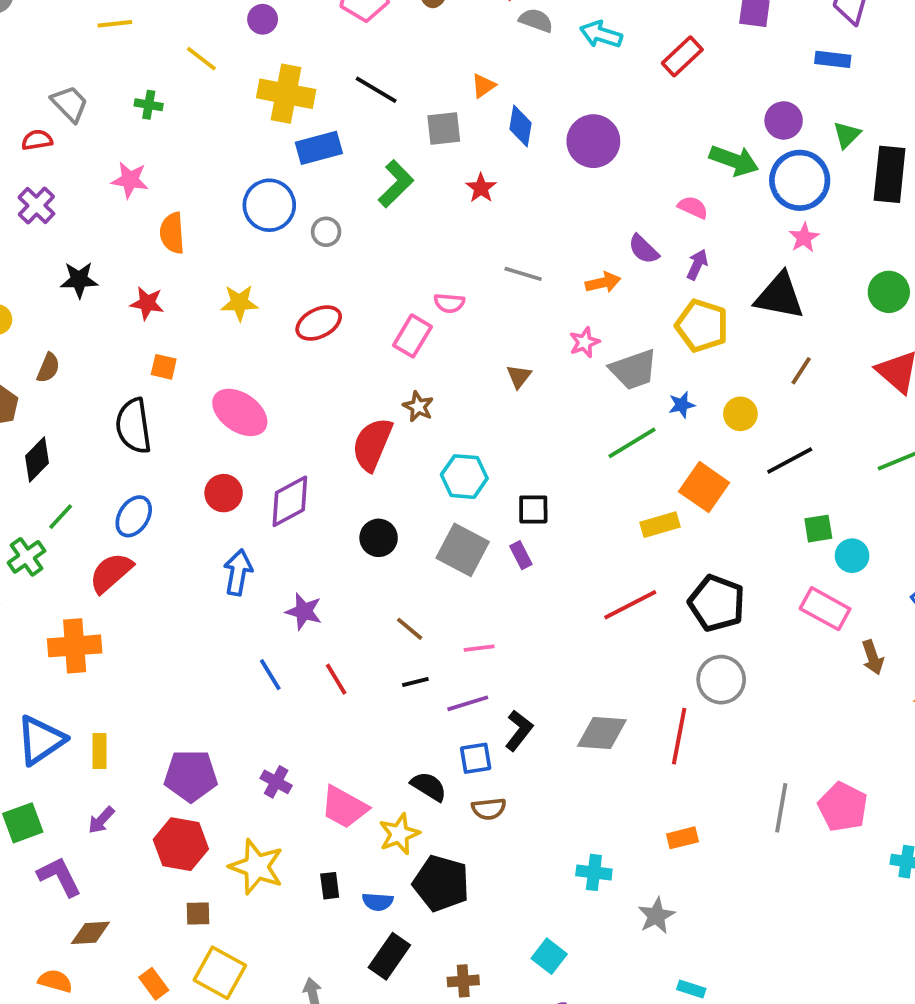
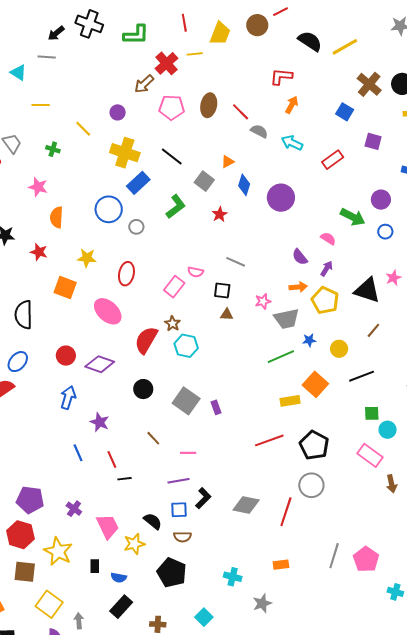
gray square: (444, 129) -> (204, 181), turned 36
blue rectangle: (319, 148) -> (138, 183), turned -35
blue circle: (800, 180) -> (385, 232), size x0.5
pink star: (804, 238) -> (393, 278), moved
orange arrow: (603, 283) -> (298, 287), moved
red ellipse: (319, 323) -> (126, 274), turned -60
orange square: (164, 367) -> (65, 287), moved, size x1.6
brown triangle: (519, 376) -> (227, 315), turned 48
pink ellipse: (240, 412) -> (108, 311), moved
cyan hexagon: (464, 477) -> (186, 346), moved
purple diamond: (290, 501) -> (100, 364), turned 40
black square: (533, 509) -> (222, 291), moved
black line: (415, 682) -> (125, 479), moved
pink trapezoid: (344, 807) -> (108, 526), turned -152
black pentagon: (441, 883) -> (172, 573), moved
brown square: (198, 914) -> (25, 572), size x1.6
yellow square: (220, 973) -> (49, 604), moved

